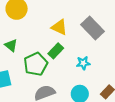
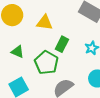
yellow triangle: (59, 27) -> (45, 23), moved

